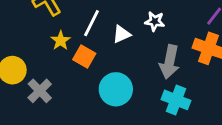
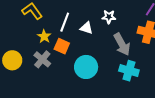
white triangle: (122, 34) -> (86, 28), turned 48
gray arrow: (169, 62) -> (122, 44), turned -35
gray cross: (40, 91) -> (42, 59), moved

